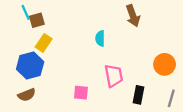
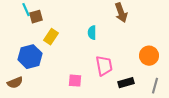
yellow rectangle: (44, 43) -> (51, 37), moved
brown semicircle: (27, 95) -> (15, 83), moved
black rectangle: (139, 95) -> (126, 83), turned 63

